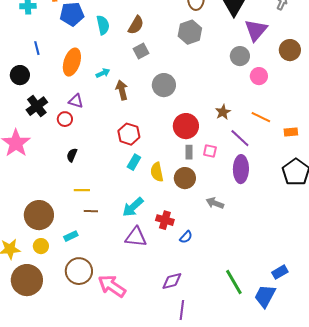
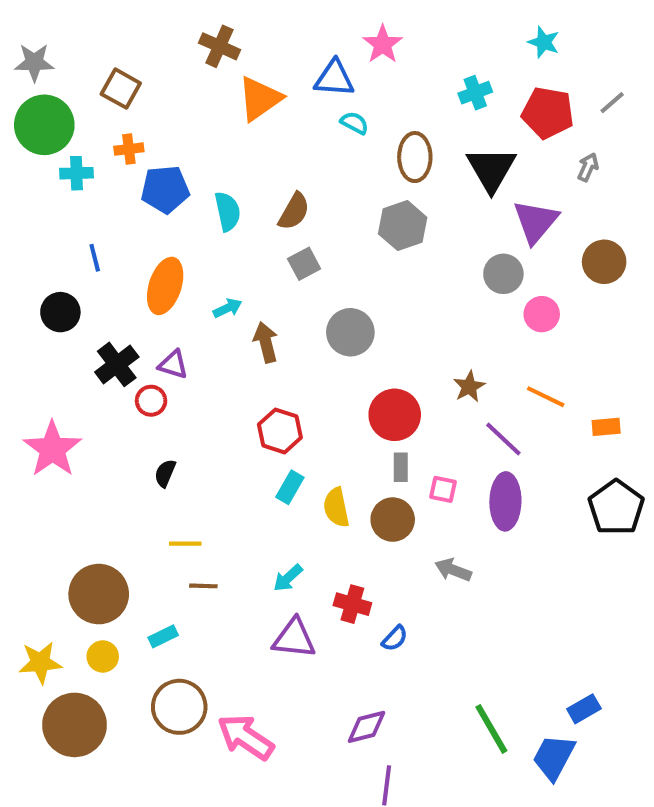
black cross: (37, 106) -> (117, 364), moved
pink square: (210, 151) -> (443, 489), moved
cyan arrow: (133, 207) -> (288, 578), size x0.7

